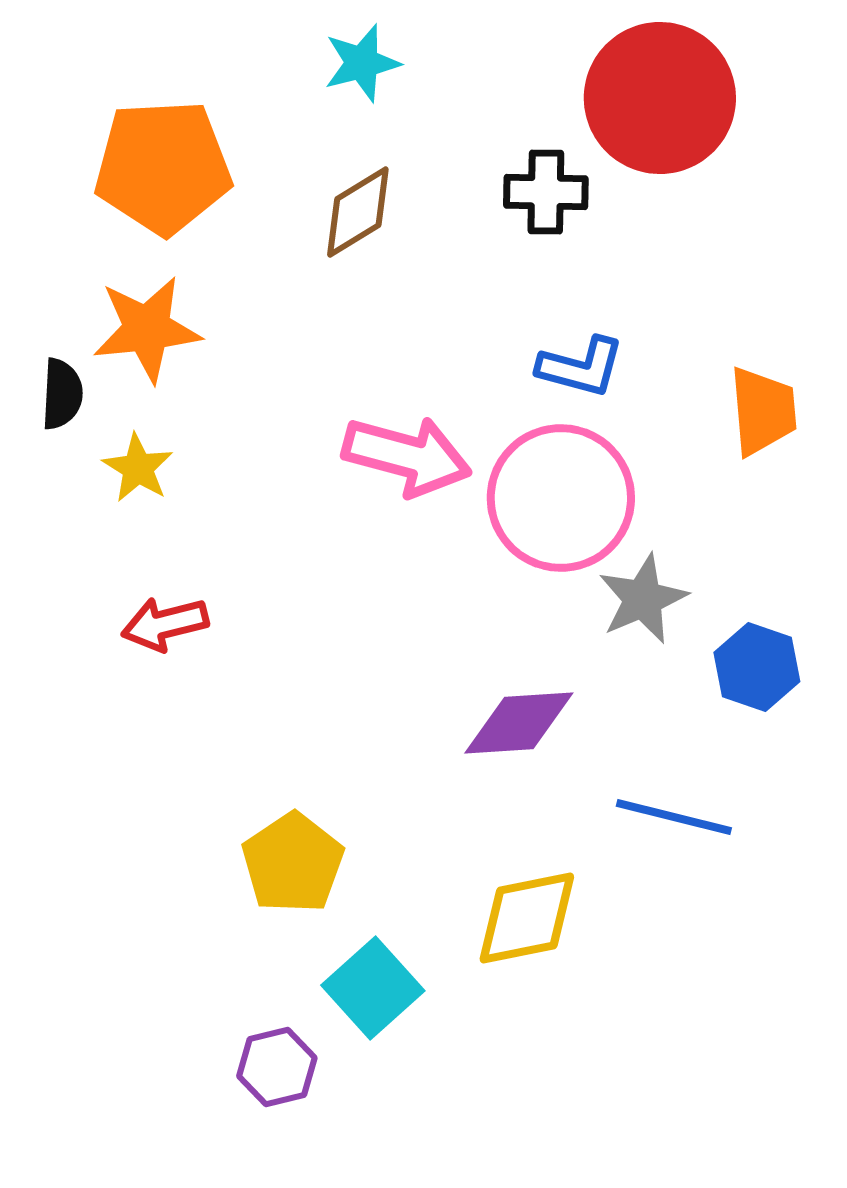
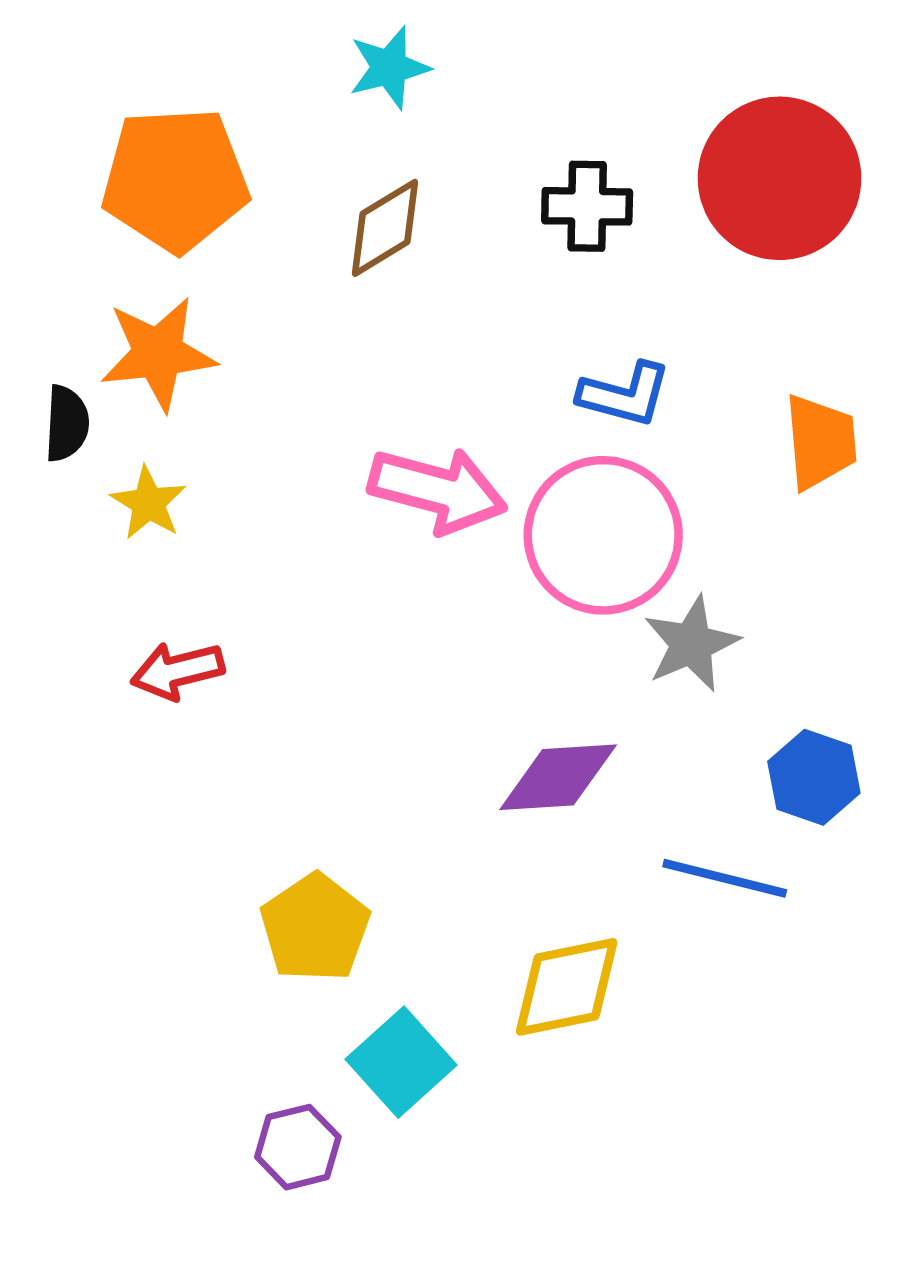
red circle: (660, 98) -> (780, 178), moved
blue hexagon: (757, 667) -> (814, 777), moved

